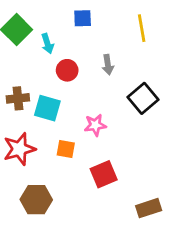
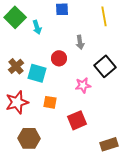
red circle: (67, 70) -> (59, 58), moved
brown cross: (18, 98) -> (16, 66), turned -35
pink star: (95, 125) -> (83, 85), moved

